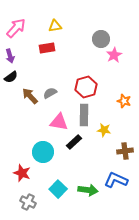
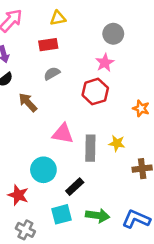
pink star: (114, 55) -> (105, 63), moved
gray semicircle: (50, 93) -> (52, 73), moved
gray rectangle: (84, 115) -> (90, 148), moved
black rectangle: (74, 142) -> (75, 187), moved
blue L-shape: (116, 180) -> (136, 219), moved
cyan square: (58, 189) -> (61, 214), turned 30

